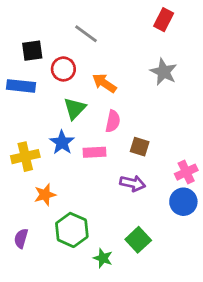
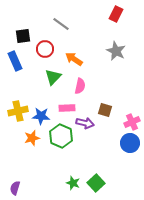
blue rectangle: (21, 86) -> (15, 61), turned 60
blue star: (62, 142) -> (41, 116), moved, turned -30
brown square: (140, 147) -> (105, 110), moved
purple arrow: (133, 183) -> (85, 123), moved
green hexagon: (72, 230) -> (61, 136), moved
purple semicircle: (21, 238) -> (15, 188), moved
green square: (138, 240) -> (96, 183), moved

